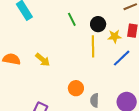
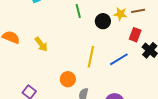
yellow star: (115, 36) -> (120, 14), moved
yellow line: (93, 46) -> (91, 57), moved

